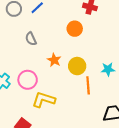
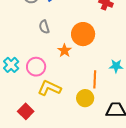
orange circle: (75, 29) -> (83, 34), moved, size x1.5
yellow circle: (77, 66) -> (85, 98), moved

